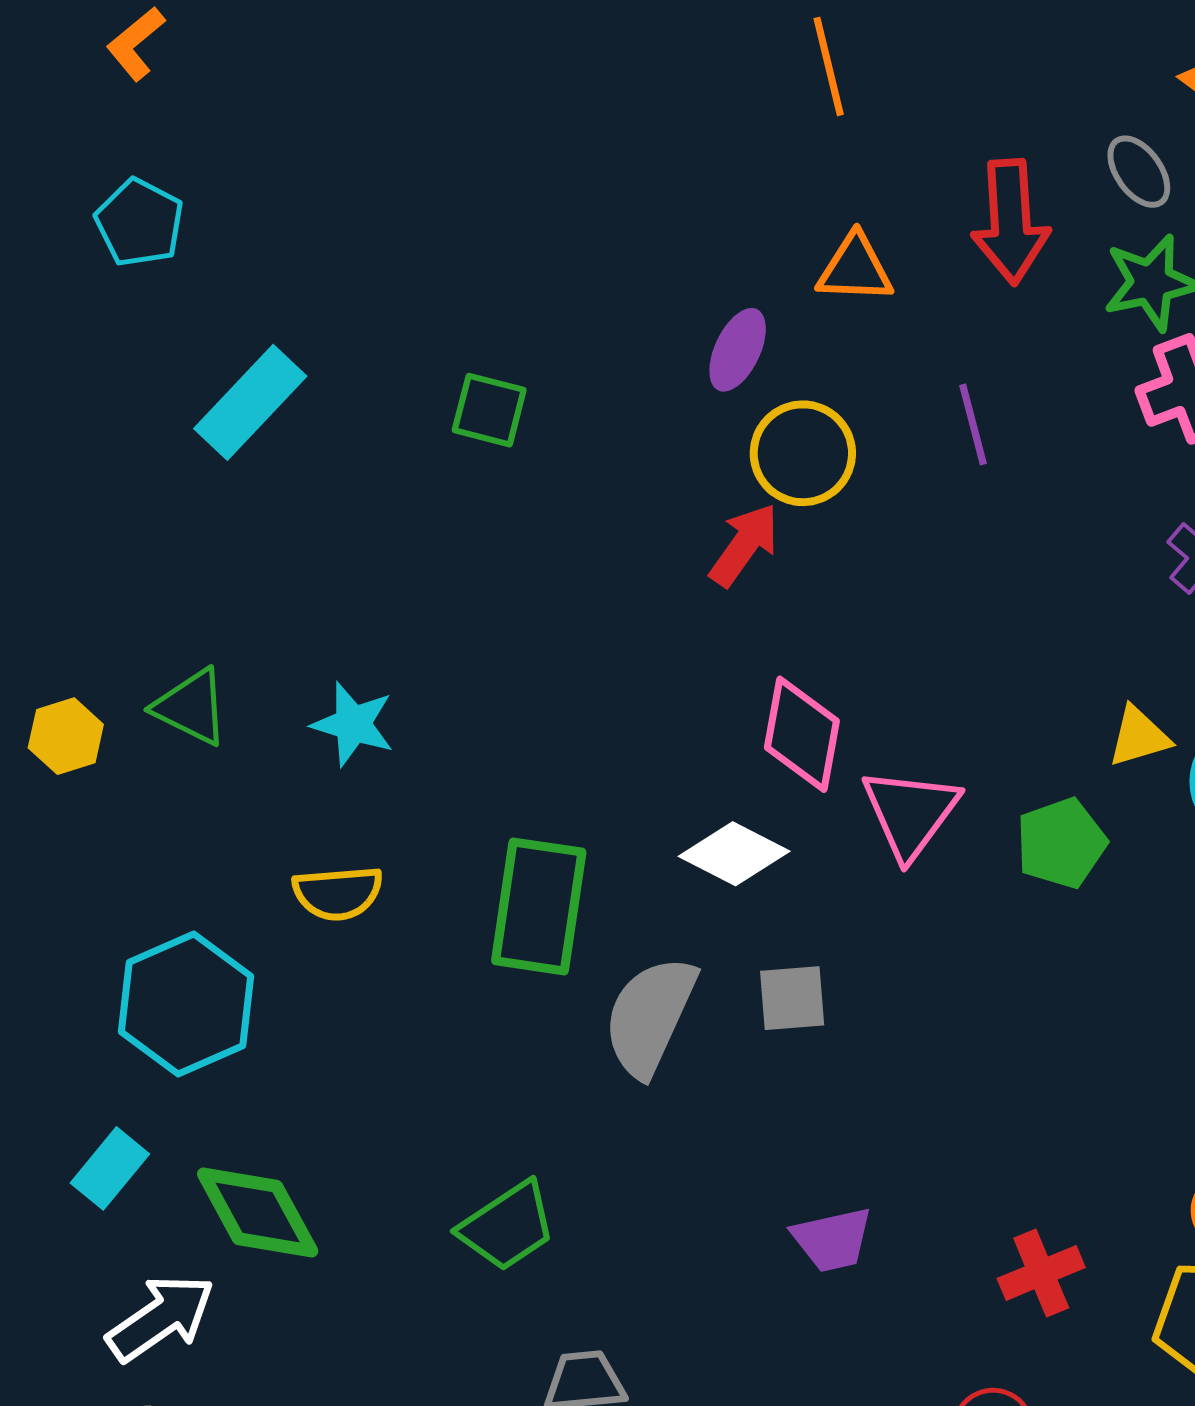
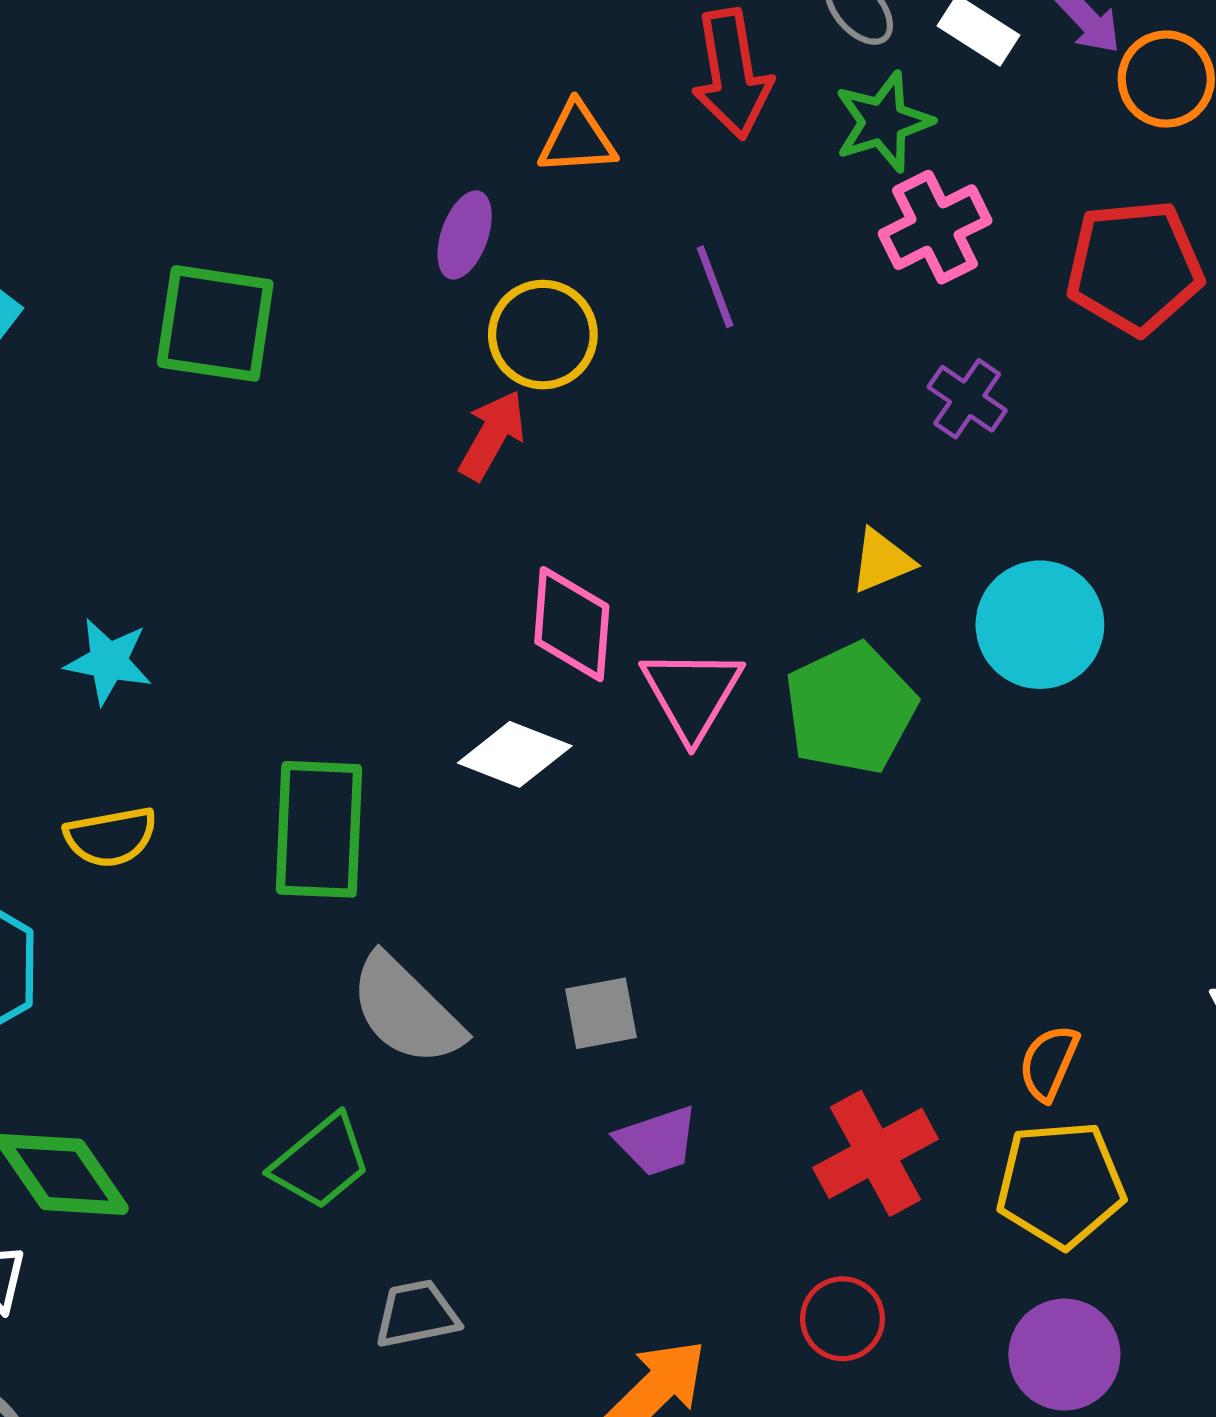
green square: (489, 410) -> (215, 323), size x1.6
yellow triangle: (1139, 737) -> (882, 561), moved
green pentagon: (1061, 843) -> (850, 708), size x1.4
gray square: (792, 998) -> (601, 1013), moved
gray semicircle: (650, 1016) -> (406, 1010), moved, turned -64
red cross: (1041, 1273) -> (875, 1153), size x1.4

